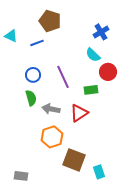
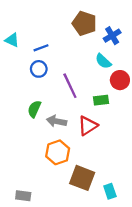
brown pentagon: (50, 21) -> (84, 23), moved
blue circle: (33, 75) -> (39, 69), moved
green semicircle: (31, 98) -> (34, 109), turned -140

